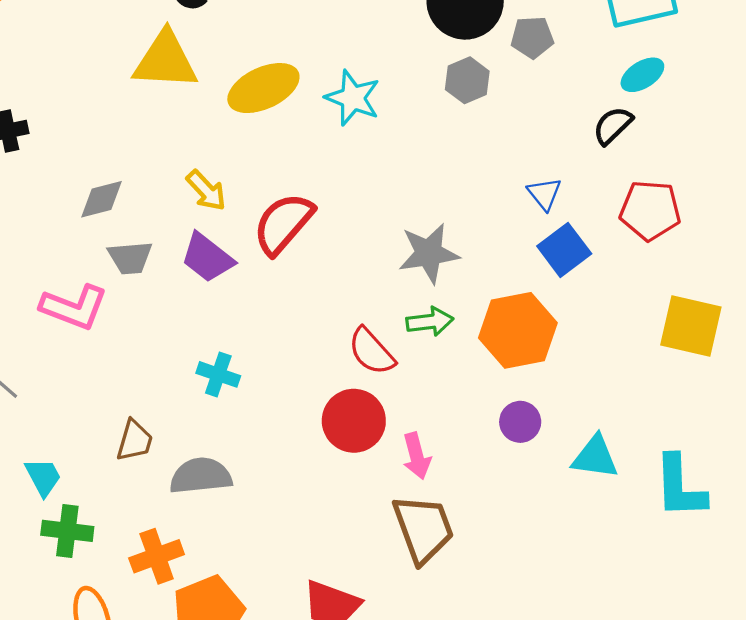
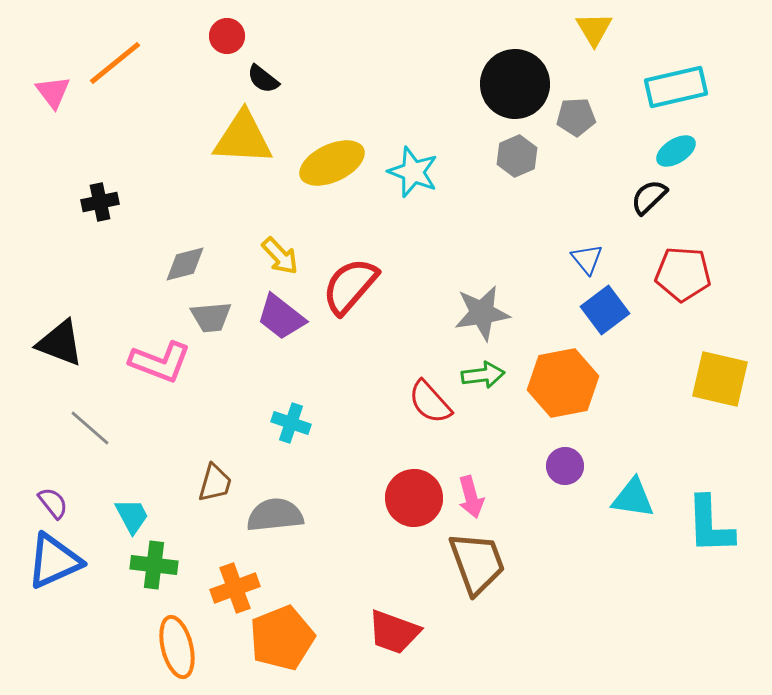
red circle: (354, 421) -> (414, 498), moved

